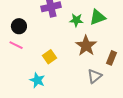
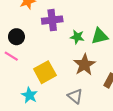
yellow square: (49, 57) -> (45, 72), size x1.5
gray triangle: (95, 76) -> (75, 96), moved, turned -49

